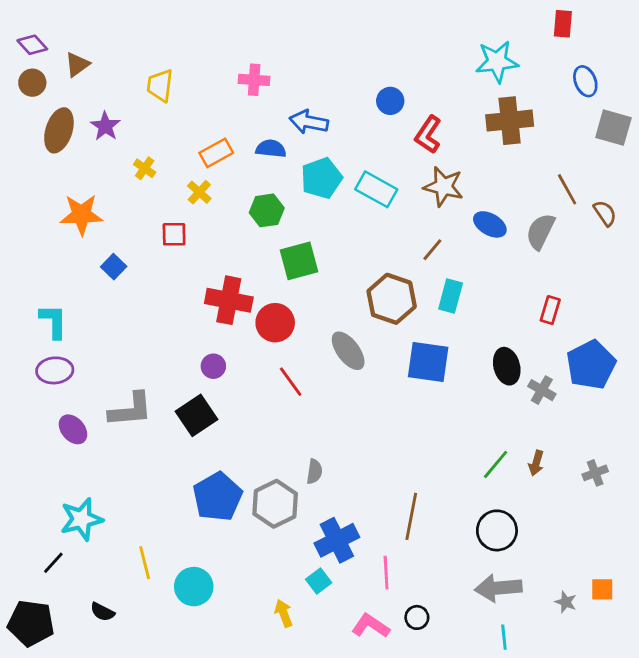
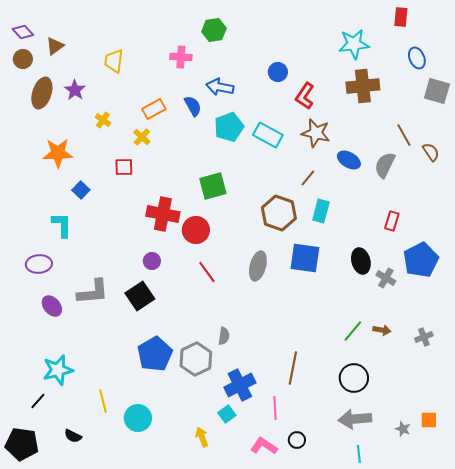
blue semicircle: (271, 149) -> (193, 106), turned 55
green hexagon: (267, 210) -> (214, 30), moved
cyan L-shape: (53, 321) -> (62, 225), moved
gray ellipse: (348, 351) -> (258, 266), moved, turned 52
brown arrow: (536, 463) -> (382, 330), turned -96

